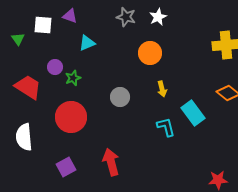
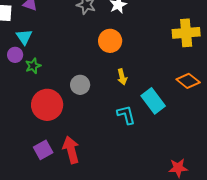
cyan triangle: (87, 43) -> (24, 37), moved, turned -42
red circle: (71, 117) -> (47, 105), moved
purple square: (66, 167) -> (43, 150), moved

